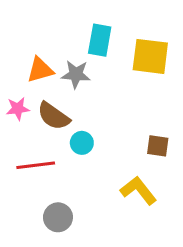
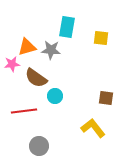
yellow square: (150, 56) -> (101, 38), size x0.6
pink star: (18, 109) -> (12, 64), moved

